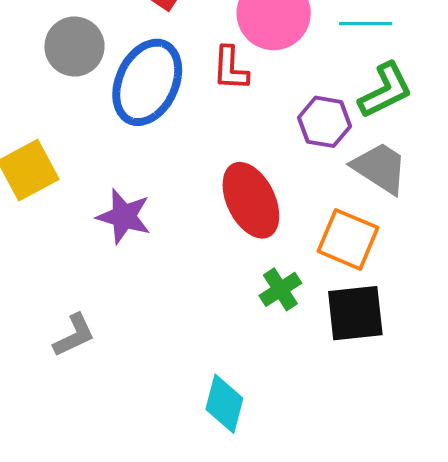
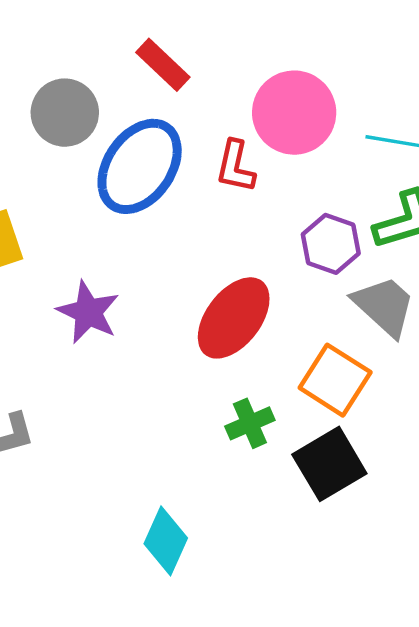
red ellipse: (251, 200) -> (234, 318), turned 54
black square: (355, 313) -> (329, 464), turned -34

